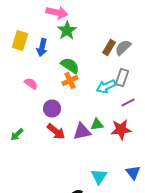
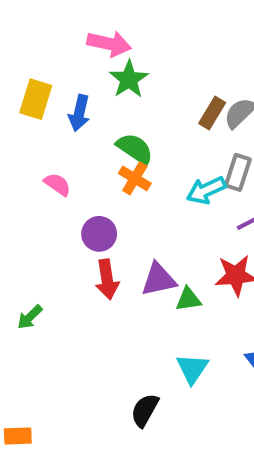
orange cross: (70, 80) -> (135, 178), turned -35
green triangle: (97, 124) -> (188, 299), moved
red arrow: (56, 132) -> (107, 279), turned 42
green arrow: (17, 134) -> (30, 317), moved

